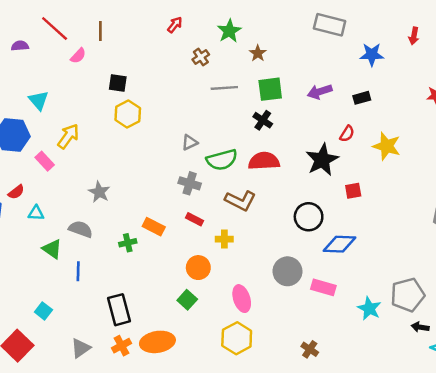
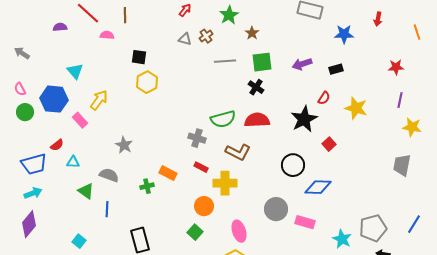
pink semicircle: (78, 56) -> (107, 35), turned -128
gray triangle: (190, 142) -> (185, 39), moved, turned 40
red square: (353, 191) -> (329, 144), turned -32
yellow cross: (224, 239) -> (225, 183), size x1.6

